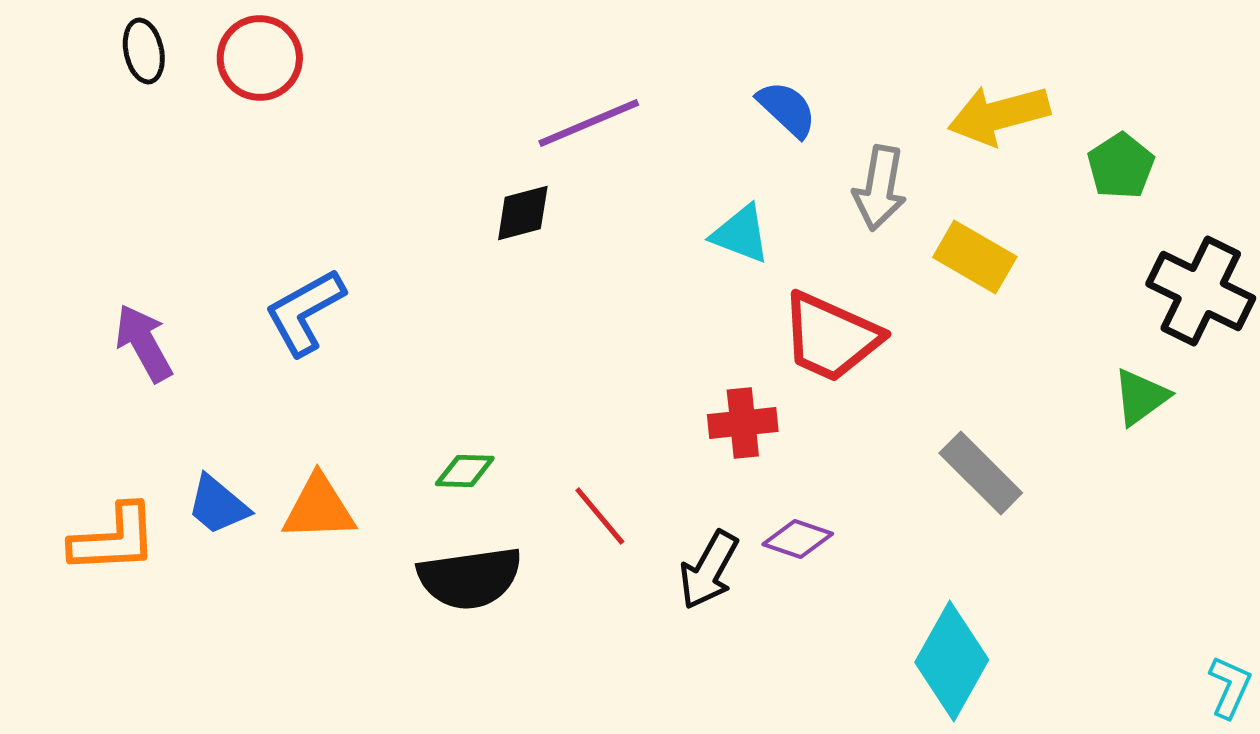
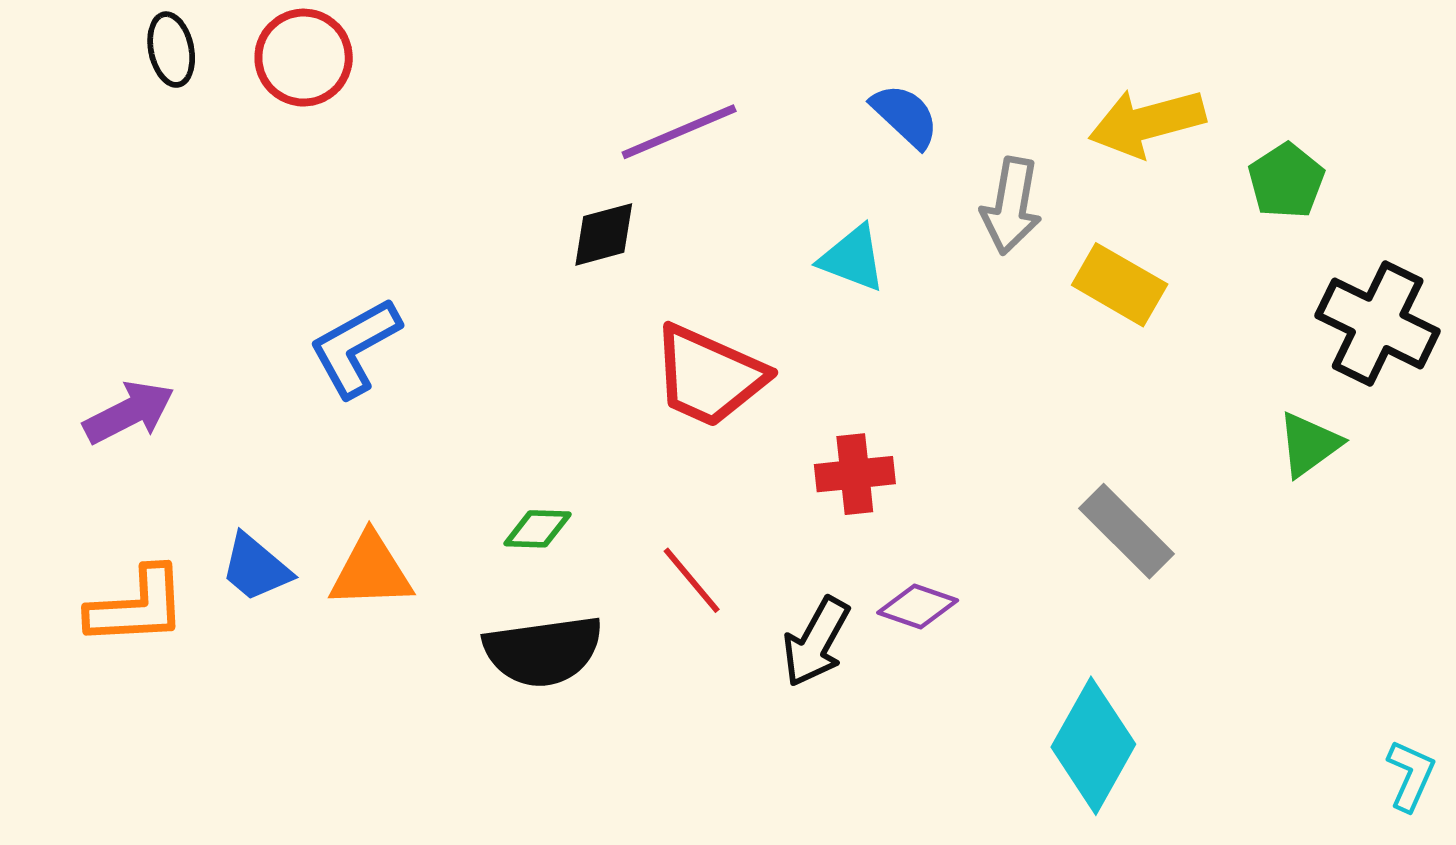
red trapezoid: (831, 337) -> (709, 376), moved
purple arrow: (144, 343) -> (129, 412), moved, turned 92

